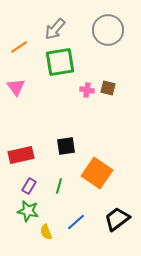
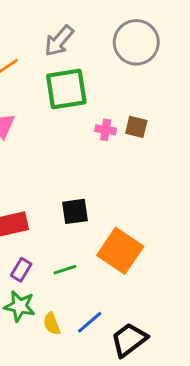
green line: (59, 186) -> (65, 270), turned 56
black trapezoid: (117, 219) -> (129, 340), moved
yellow semicircle: (46, 232) -> (52, 324), moved

